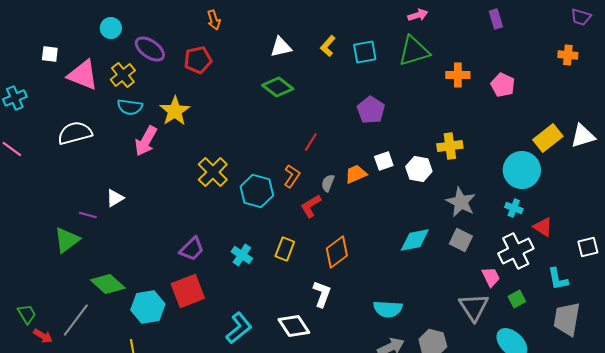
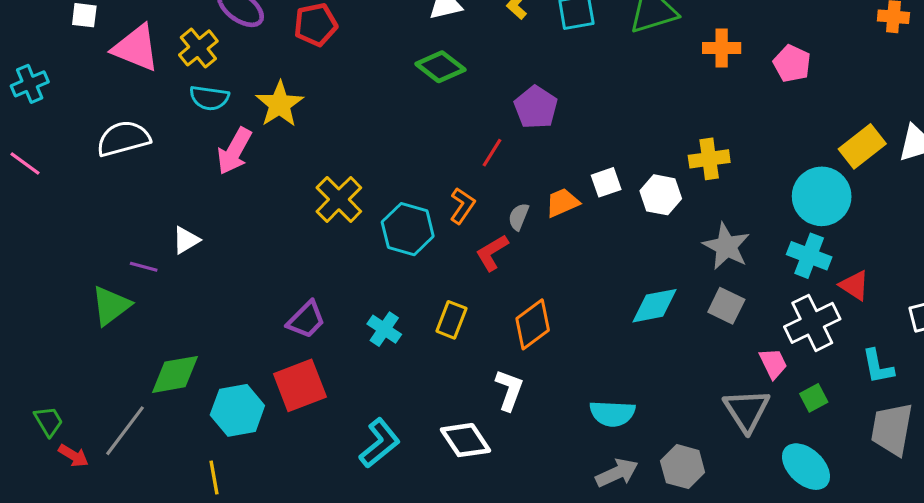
purple pentagon: (371, 110) -> (536, 107), moved
cyan cross: (514, 208) -> (809, 256), size x1.5
green diamond: (108, 284) -> (175, 374), turned -52

